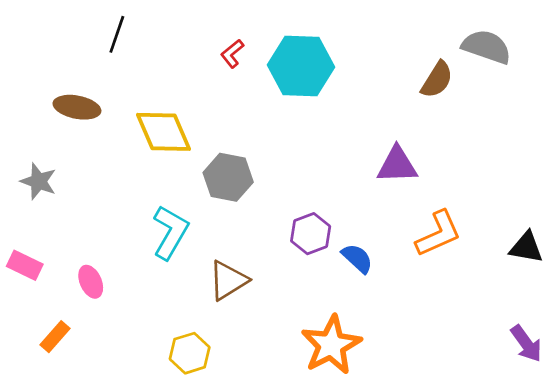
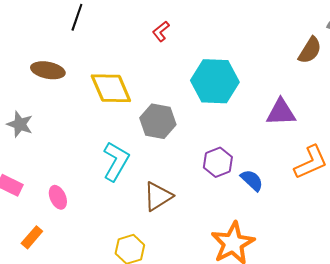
cyan hexagon: (301, 66) -> (215, 81), moved

